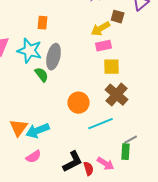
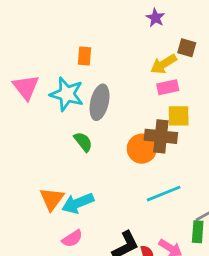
green semicircle: (42, 75) -> (83, 142), moved
brown cross: (117, 95) -> (161, 136), moved, turned -35
orange circle: (79, 103) -> (142, 149), moved

